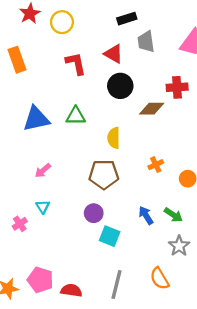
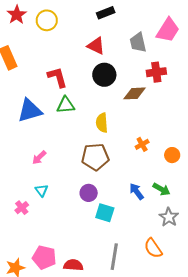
gray trapezoid: (146, 42) -> (138, 42), moved
red L-shape: (76, 63) -> (57, 77), moved

